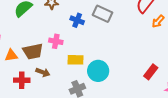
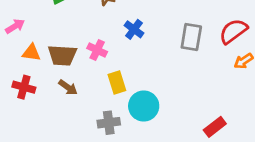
gray rectangle: (103, 14) -> (191, 37), moved, turned 60
yellow rectangle: (75, 60) -> (117, 83), turned 56
red cross: (22, 80) -> (24, 87), moved

